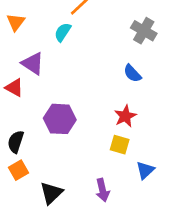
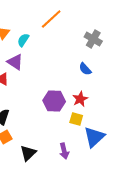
cyan semicircle: (63, 32) -> (23, 40), moved
purple hexagon: (60, 119) -> (54, 101), moved
blue triangle: (145, 170) -> (94, 137), size x1.6

